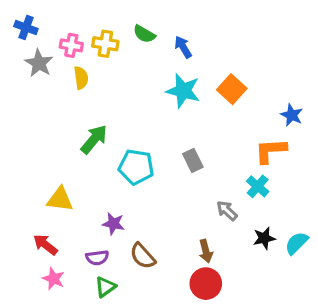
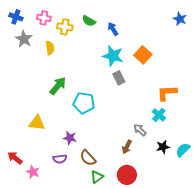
pink cross: (71, 45) -> (44, 18), moved
blue star: (292, 115) -> (180, 19), moved
gray rectangle: (193, 160) -> (119, 78), moved
red arrow: (45, 245) -> (15, 158), moved
brown arrow: (206, 251) -> (127, 147), moved, turned 40
green triangle: (105, 287) -> (97, 177), moved

